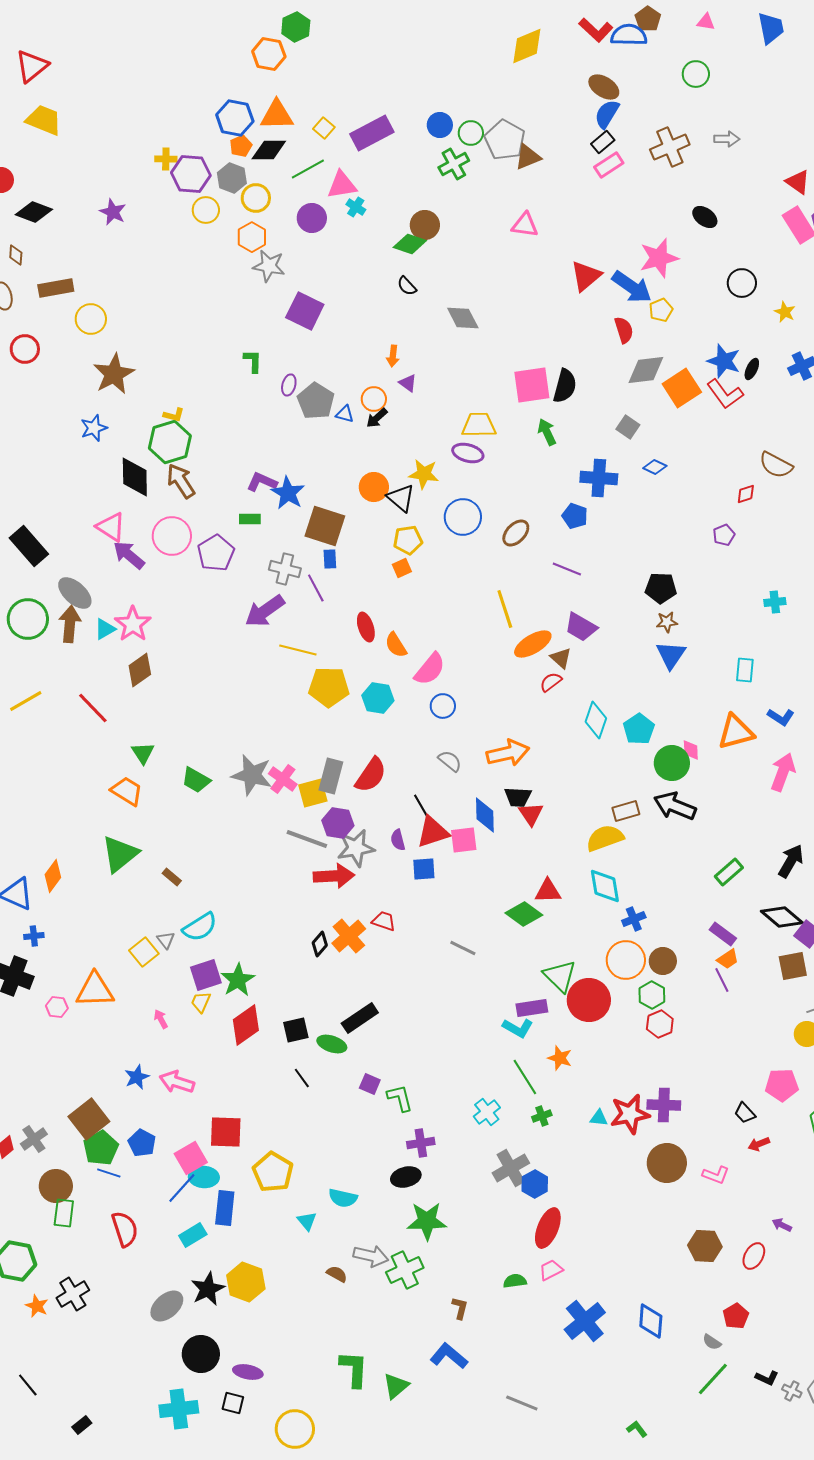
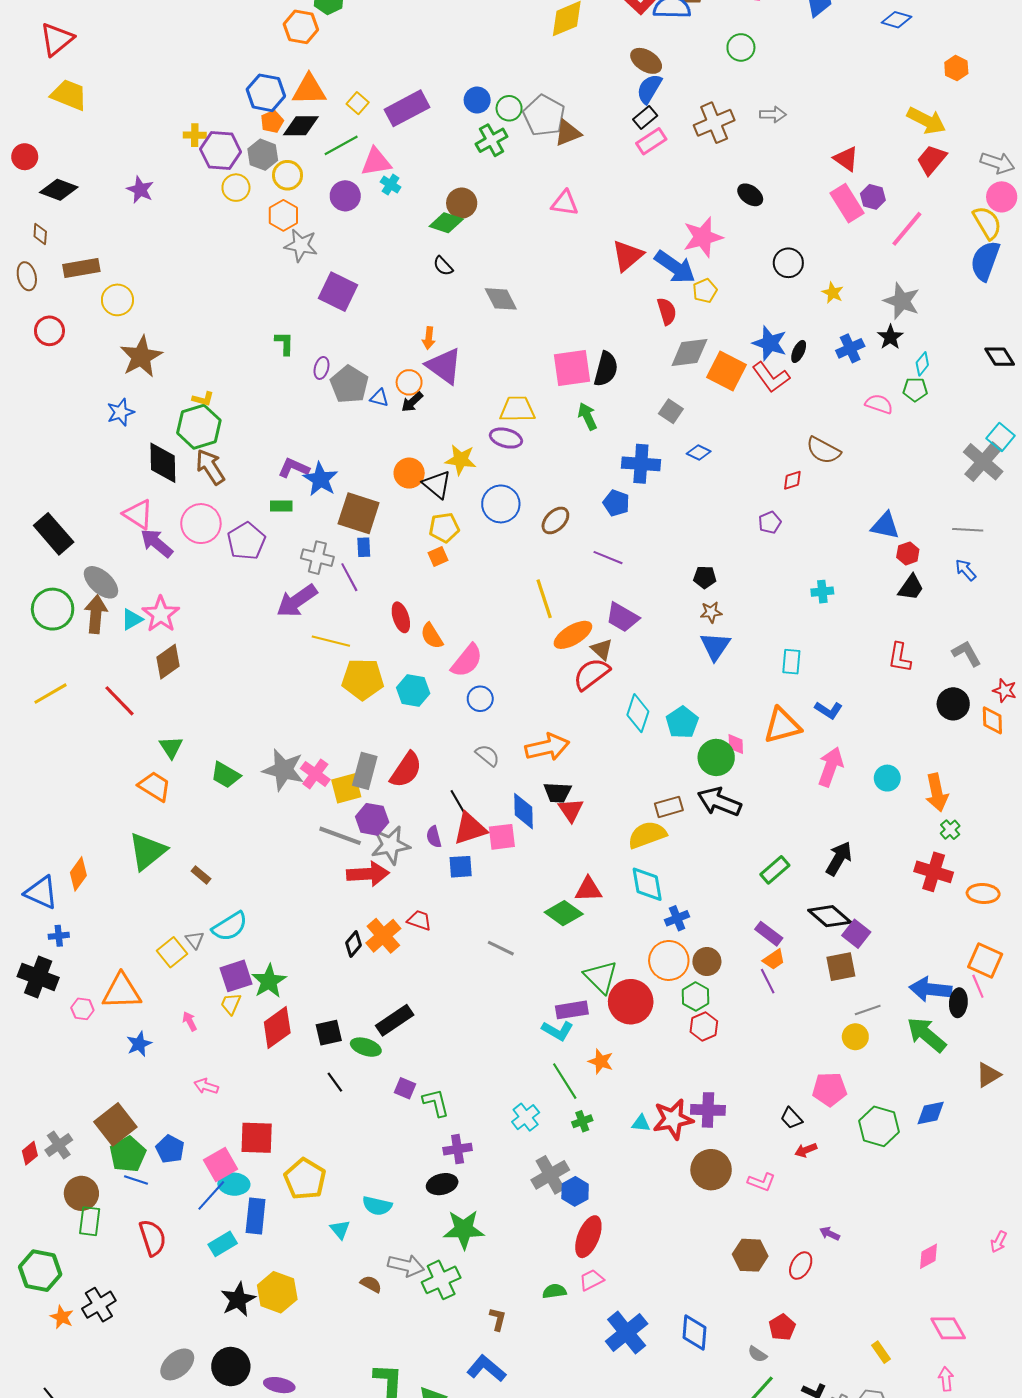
purple triangle: (408, 383) -> (444, 366), size x2.0
orange square: (682, 388) -> (726, 371), turned -30
black pentagon: (661, 588) -> (705, 577), size x0.7
red semicircle: (551, 682) -> (592, 674), size x1.6
blue star: (137, 1077) -> (139, 1044), moved
pink arrow: (177, 1082) -> (206, 1086), size x0.7
gray ellipse: (167, 1306) -> (177, 1364), moved

